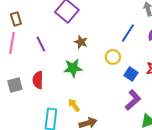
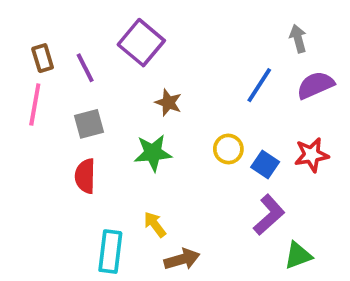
purple line: (41, 44) -> (85, 68), moved
yellow circle: (113, 57) -> (228, 149), moved
gray square: (15, 85) -> (89, 124), moved

